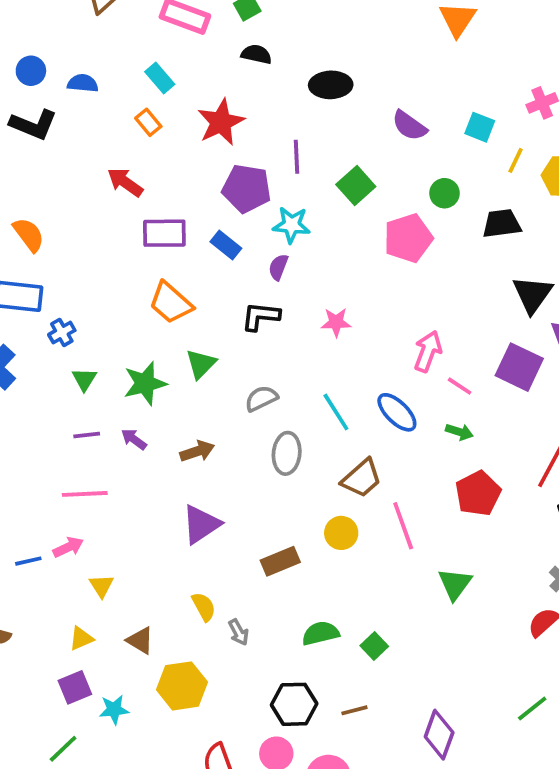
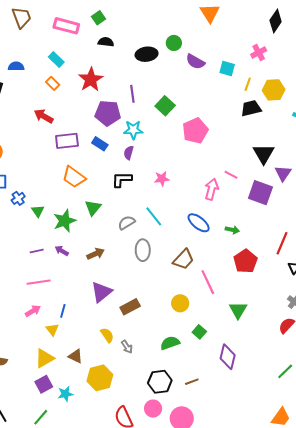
purple semicircle: (409, 126) -> (195, 62), moved
green circle: (444, 193) -> (174, 43), moved
black trapezoid: (502, 224) -> (251, 108), moved
green triangle: (84, 379) -> (38, 211), moved
pink line: (460, 386) -> (231, 175), moved
cyan line: (336, 412) -> (154, 216), moved
yellow circle: (341, 533) -> (180, 303), moved
blue line: (28, 561) -> (63, 311), moved, turned -56
brown rectangle: (280, 561) -> (130, 307), moved
yellow triangle: (81, 639) -> (44, 358), size x1.5
green square: (374, 646) -> (199, 332), moved
purple diamond: (439, 735) -> (228, 357), moved

